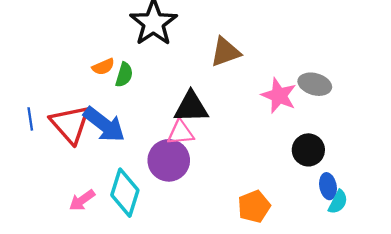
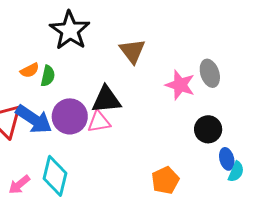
brown triangle: (225, 52) -> (132, 51), turned -44
gray ellipse: (315, 84) -> (210, 73), turned 60
purple circle: (169, 160) -> (70, 116), moved

